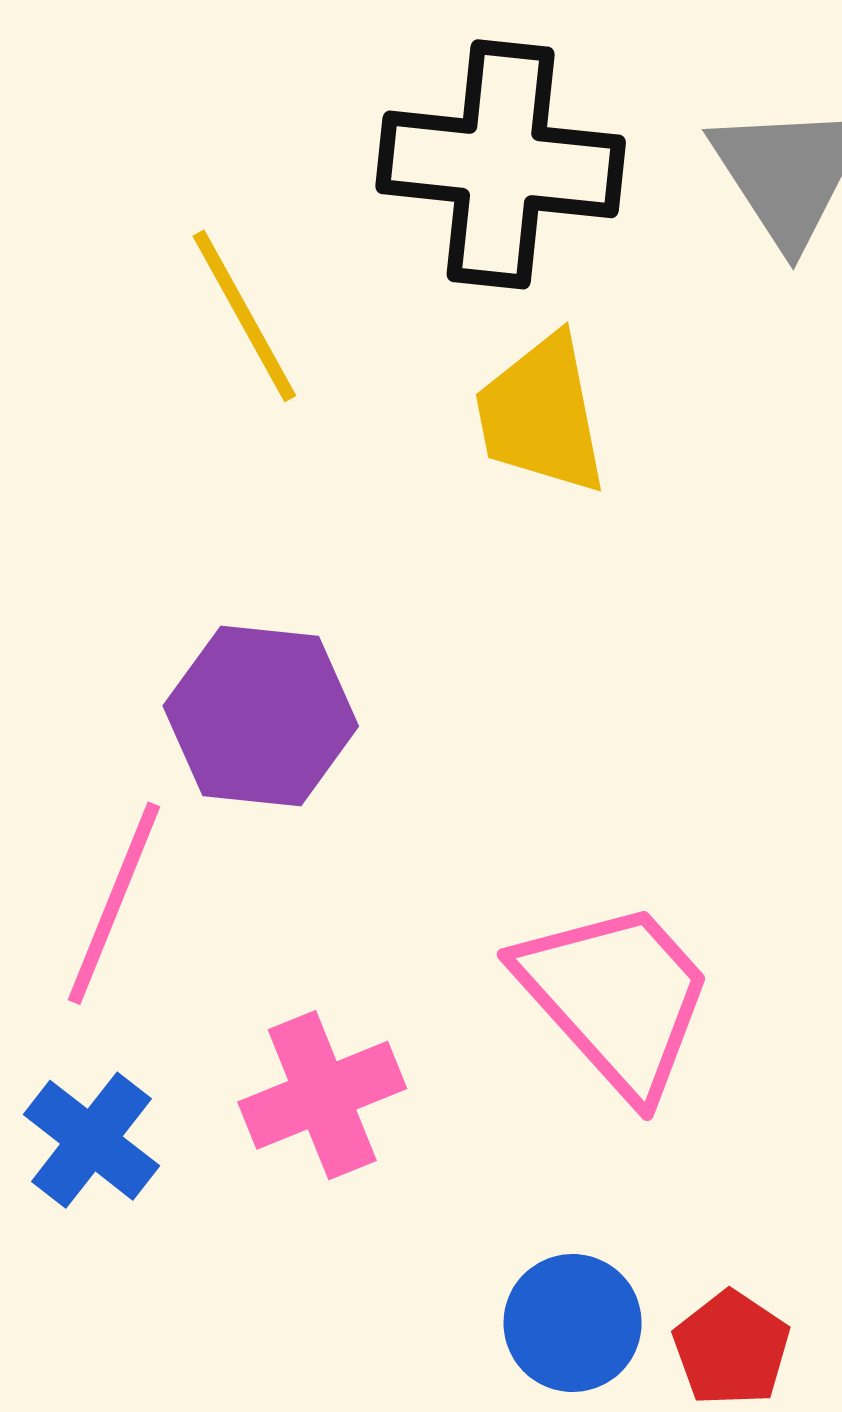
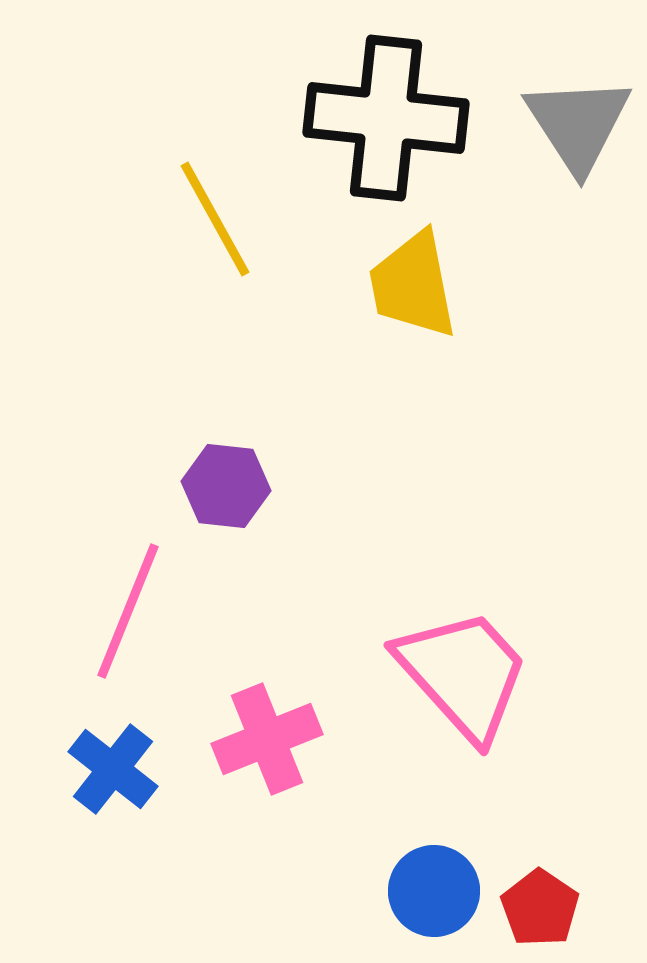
purple hexagon: (261, 716) -> (226, 486), size x0.7

